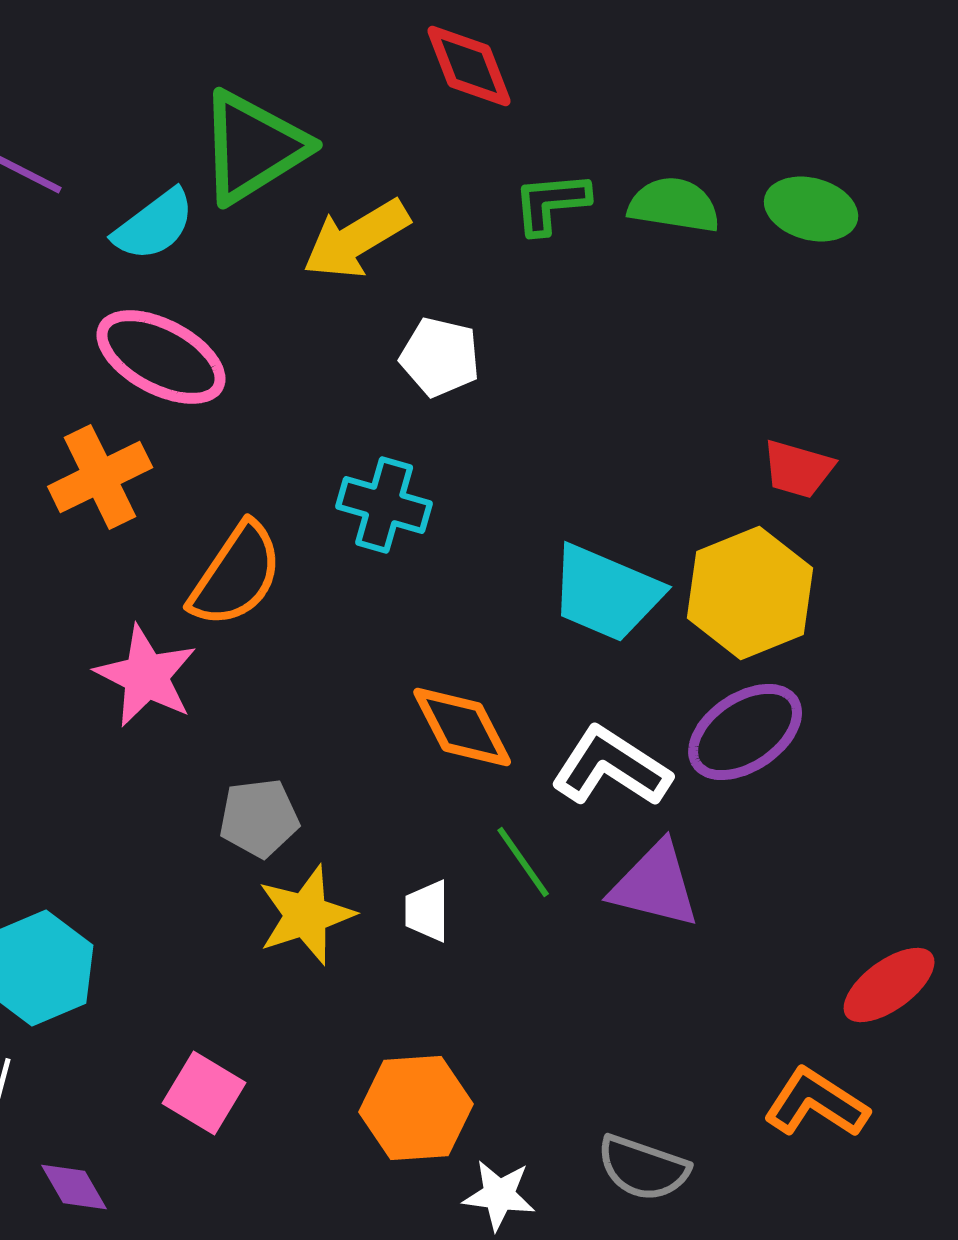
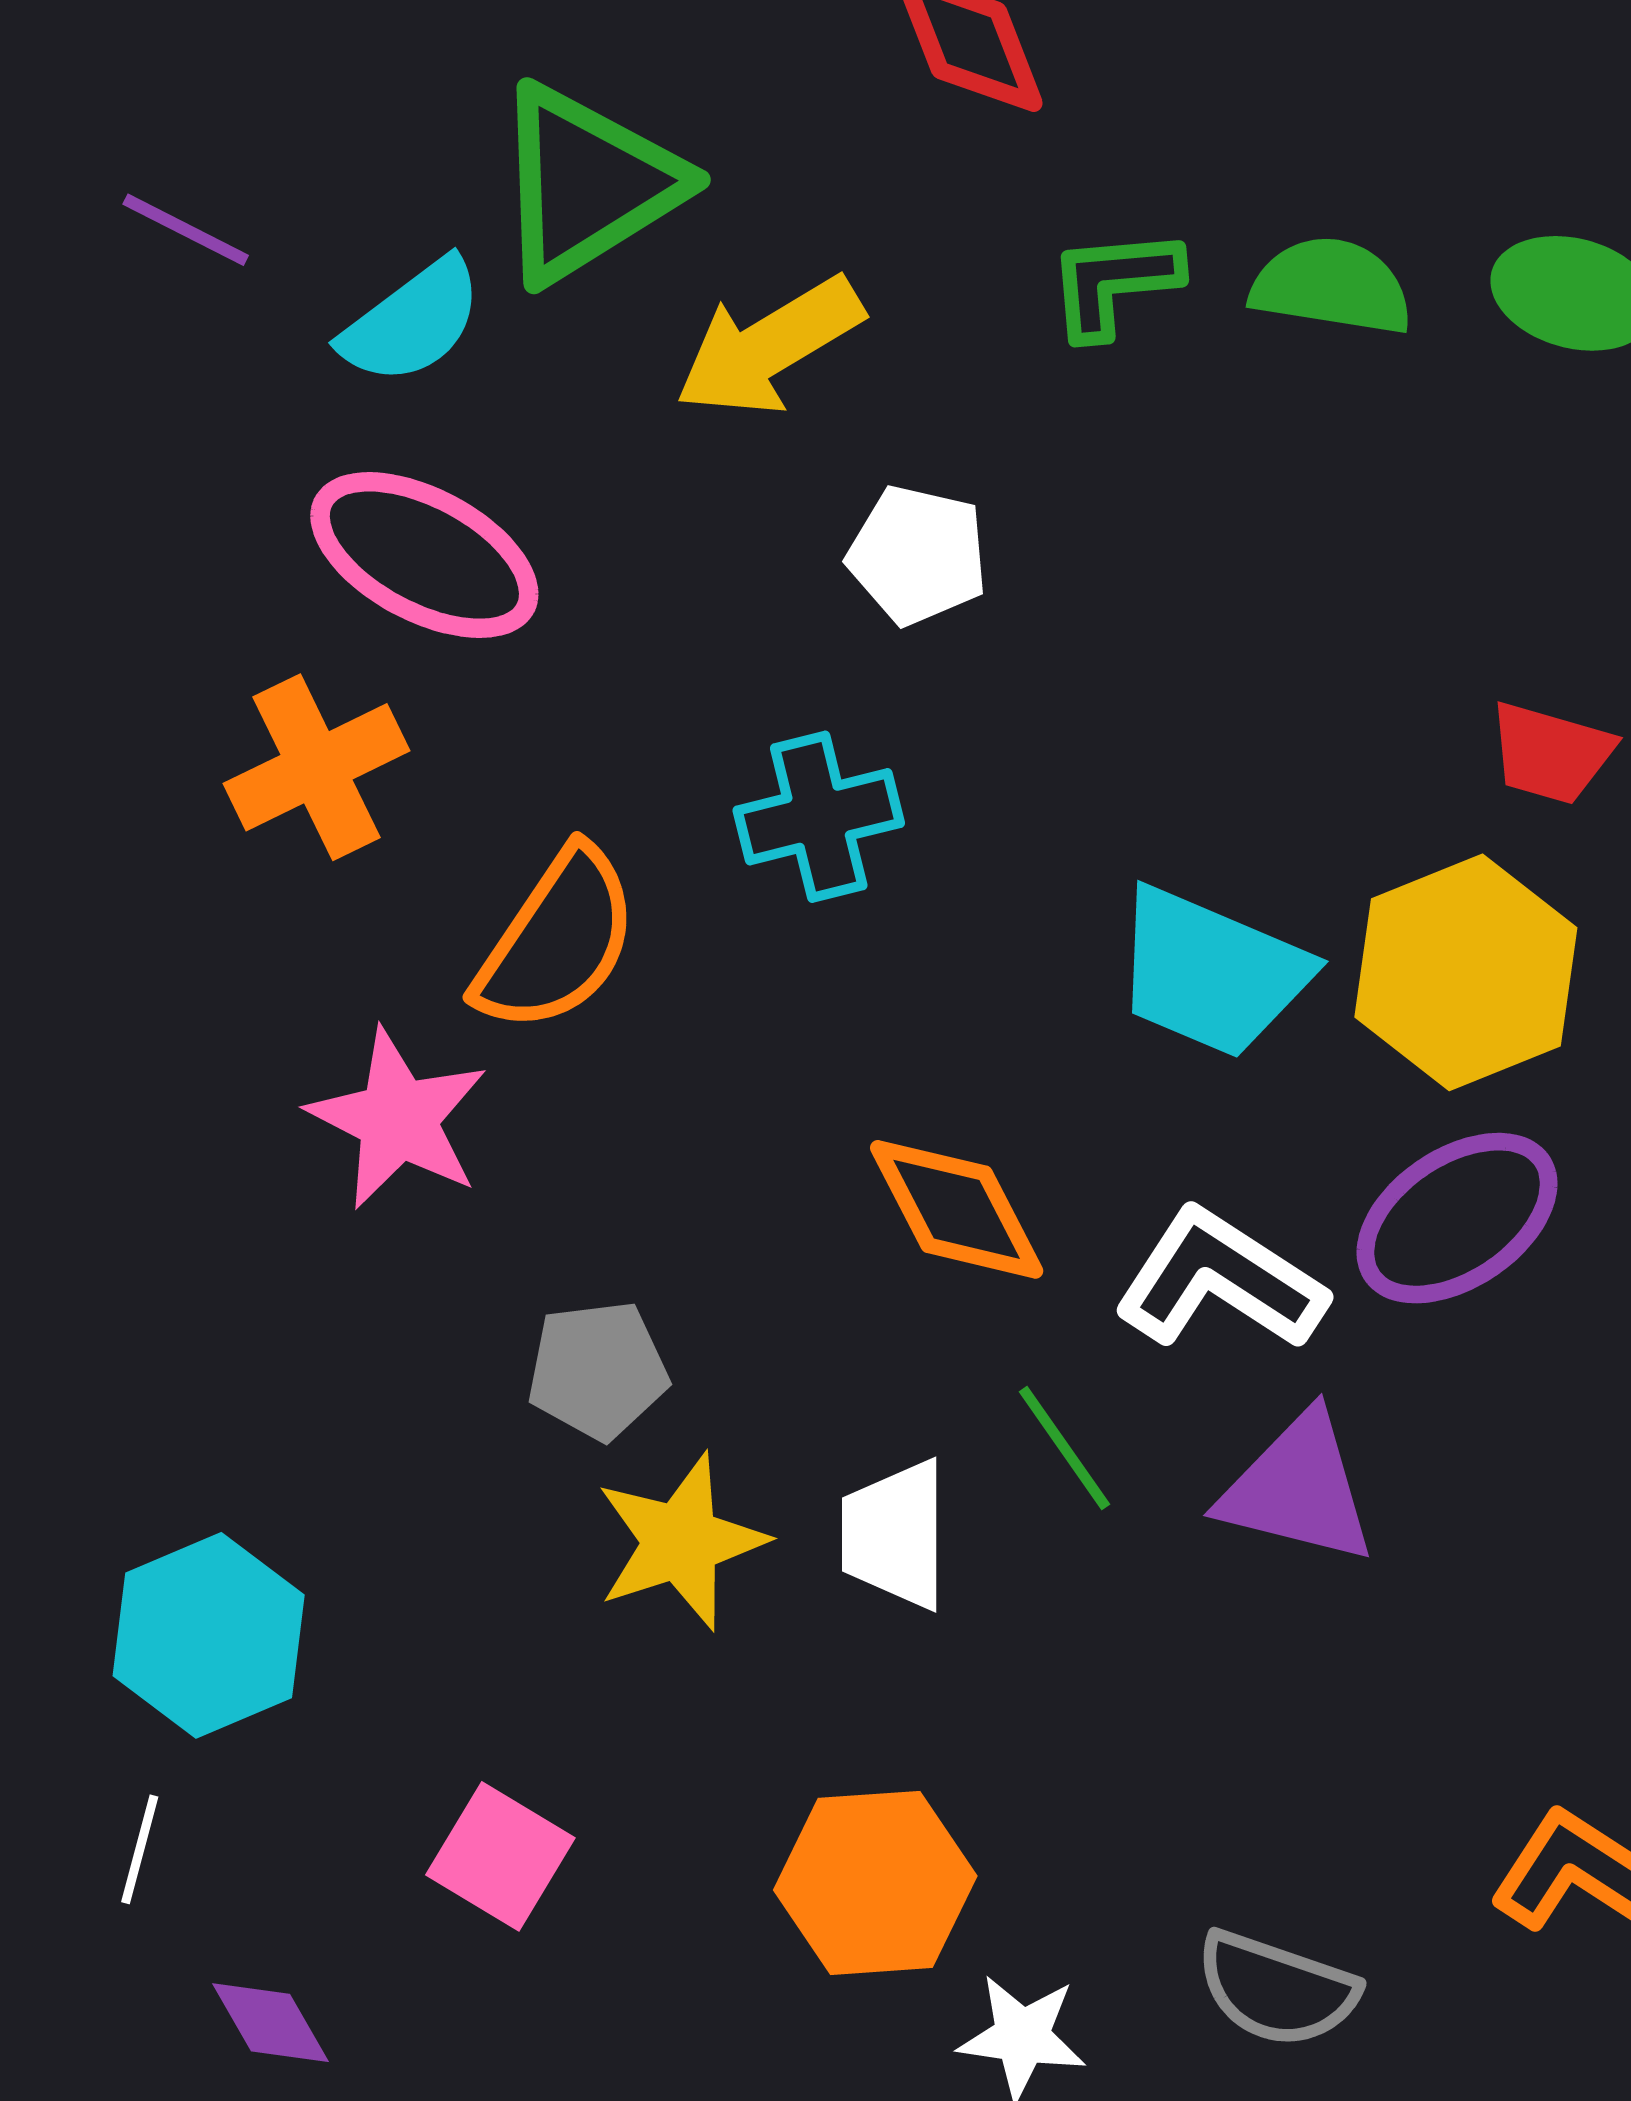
cyan cross: (384, 505) -> (819, 817), turned -30
white trapezoid: (427, 911) -> (895, 1535), size x1.4

